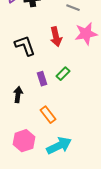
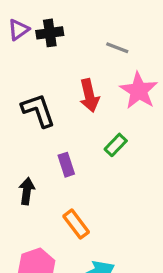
pink star: (86, 34) -> (139, 91), turned -30
green rectangle: (63, 74) -> (116, 145), moved

